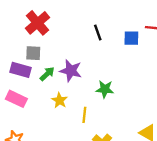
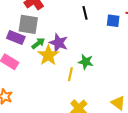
gray square: (33, 53) -> (28, 24), size x1.5
yellow star: (60, 100) -> (48, 55), moved, size x1.5
yellow line: (84, 115) -> (70, 74), moved

